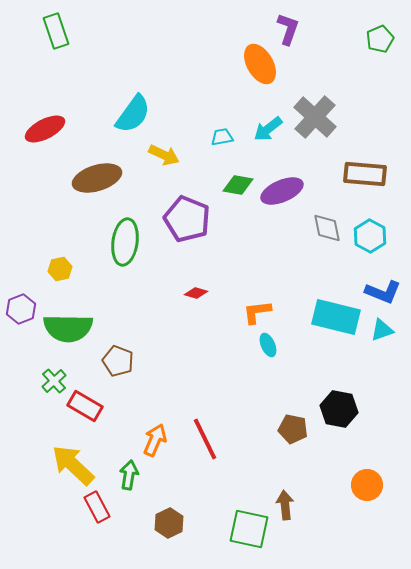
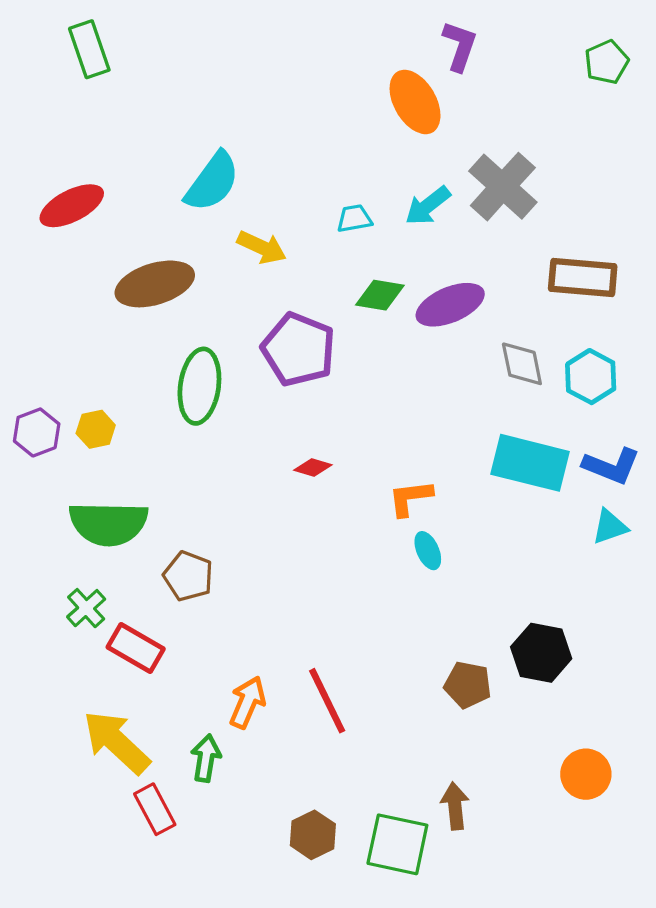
purple hexagon: (21, 309) -> (37, 432), moved
cyan rectangle: (336, 317) -> (530, 463), moved
brown hexagon: (169, 523) -> (313, 835), moved

